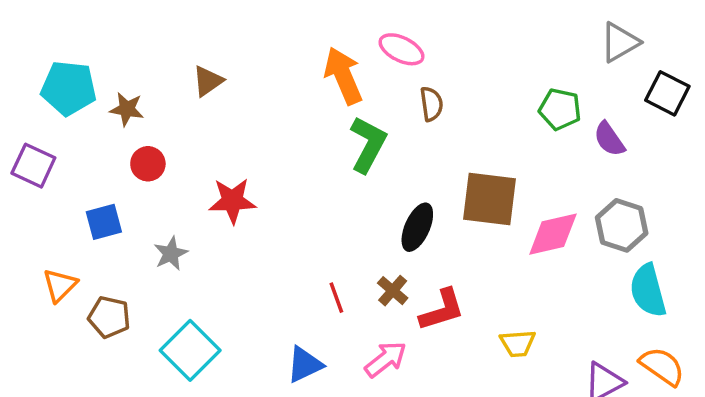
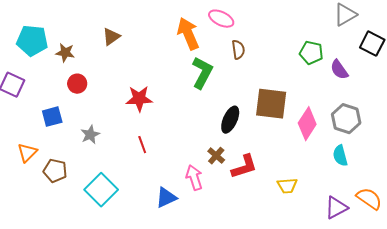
red star: (232, 201) -> (139, 99), moved
pink diamond: (553, 234) -> (307, 124), turned -44
cyan semicircle: (648, 291) -> (340, 156), moved, size x0.7
red line: (336, 298) -> (142, 145), moved
pink arrow: (386, 359) -> (194, 178), moved, turned -70

